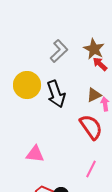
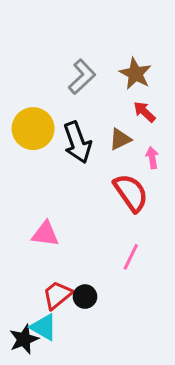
red arrow: (100, 64) -> (145, 112), moved
brown triangle: (94, 95) -> (120, 139), moved

